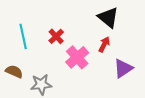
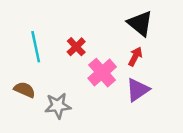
purple triangle: (123, 68) -> (138, 90), moved

